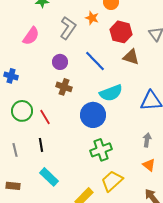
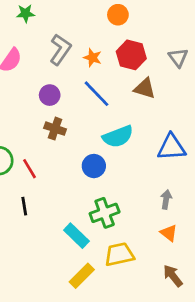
orange star: (92, 18) -> (92, 58), moved
blue circle: (93, 115) -> (94, 166), size x0.7
cyan rectangle: (49, 177) -> (76, 236), moved
yellow trapezoid: (112, 181) -> (119, 254), turned 30

